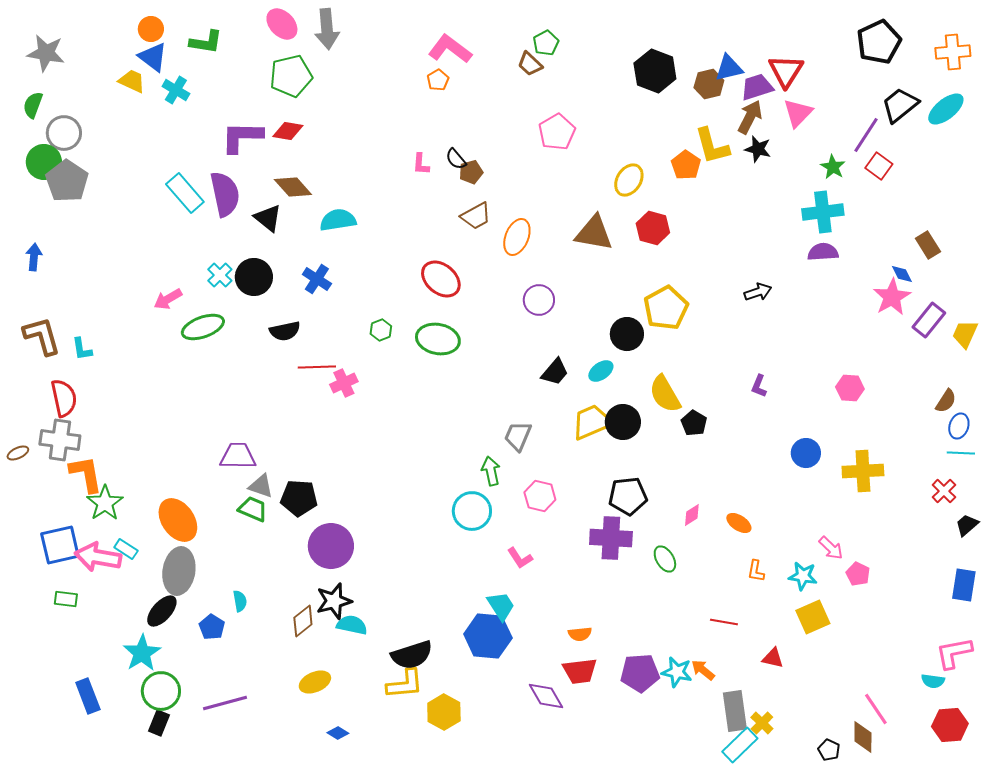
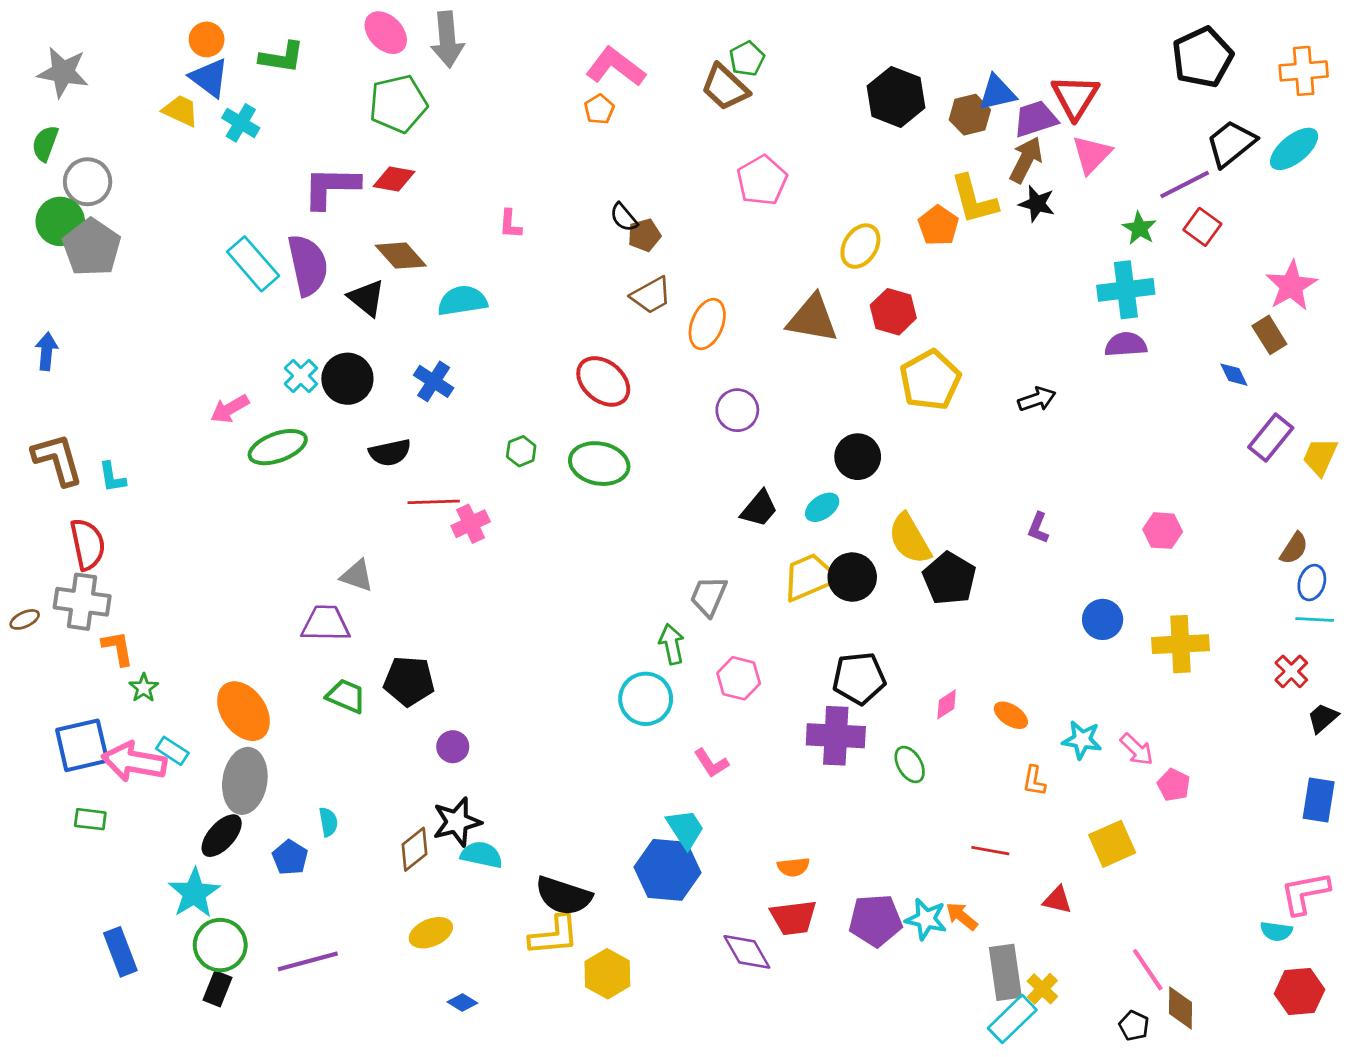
brown trapezoid: (530, 64) -> (725, 87), size x1.4
purple line: (866, 135) -> (1185, 184), turned 30
pink L-shape: (421, 164) -> (510, 224), moved
pink star: (892, 297) -> (1291, 286), moved
yellow pentagon: (666, 308) -> (930, 380), moved
black pentagon: (694, 423) -> (949, 578), size x1.5
orange L-shape: (86, 474) -> (118, 648), size x0.7
gray triangle: (261, 486) -> (357, 576), moved
green star: (105, 503) -> (144, 688), size x0.6
purple circle: (331, 546) -> (453, 747), size x0.5
cyan star: (803, 576) -> (1082, 740), moved
black semicircle: (412, 655) -> (564, 896), turned 36
pink line: (876, 709) -> (1148, 970), moved

